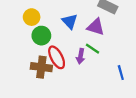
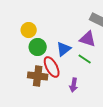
blue triangle: (70, 21) -> (64, 49), moved, turned 35
purple arrow: (81, 56) -> (74, 85), moved

